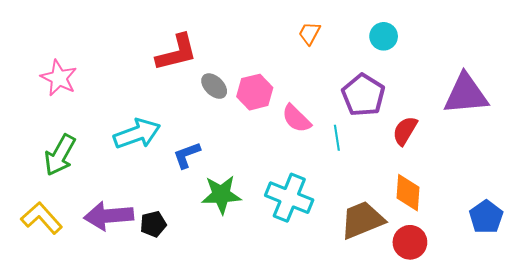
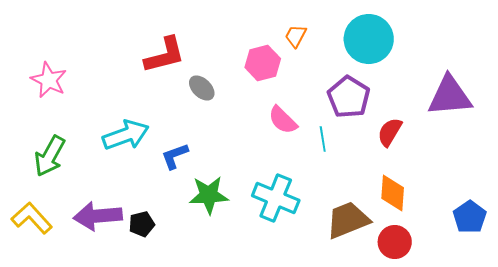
cyan circle: (384, 36) -> (369, 39), size x1.8
pink hexagon: (255, 92) -> (263, 63), moved

